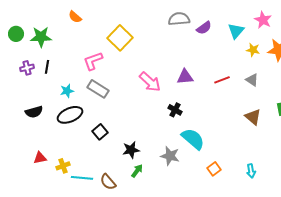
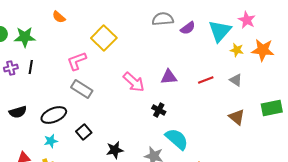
cyan triangle: (236, 31) -> (220, 31), size x1.4
cyan star: (67, 91) -> (51, 141), moved

